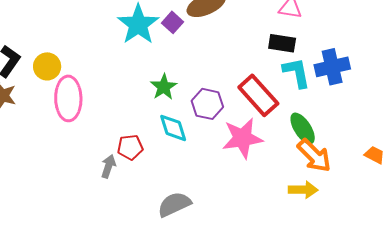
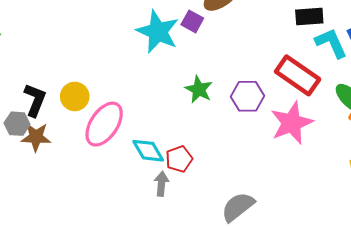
pink ellipse: (68, 98) -> (104, 124), turned 48
cyan diamond: (173, 128) -> (148, 151), moved

